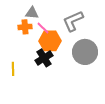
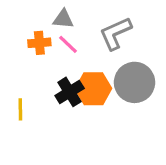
gray triangle: (32, 13) -> (63, 19), moved
orange hexagon: (50, 41) -> (93, 89), moved

